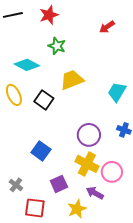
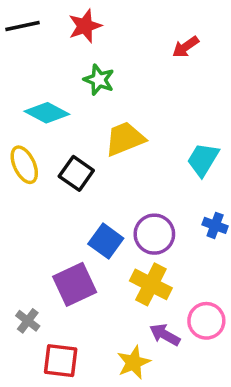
blue square: (41, 151) -> (106, 241), moved
pink circle: (112, 172) -> (206, 321), moved
purple square: (59, 184) -> (75, 284), moved, size x1.4

